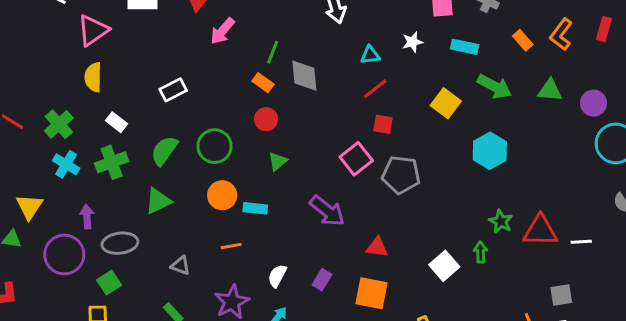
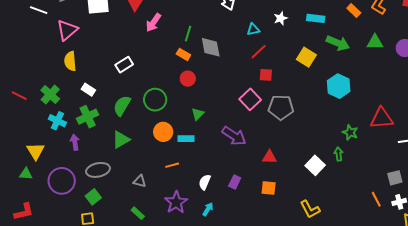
green triangle: (278, 161) -> (198, 114), moved
purple arrow: (87, 217) -> (75, 142), moved
red triangle: (540, 231) -> (382, 118), moved
orange square: (372, 293) -> (269, 188), size x0.7

